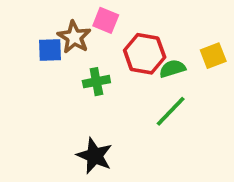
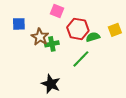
brown star: (74, 37) -> (40, 37), moved
blue square: (50, 50) -> (19, 24), moved
green line: (171, 111) -> (81, 59), moved

